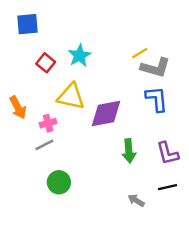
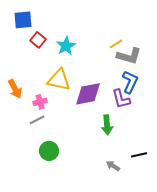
red square: (46, 63) -> (38, 40), moved
blue L-shape: (157, 99) -> (130, 82), turned 30
purple L-shape: (168, 153) -> (121, 99), moved

